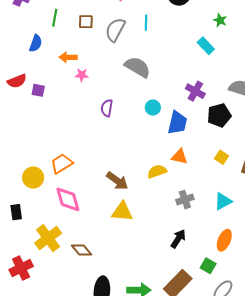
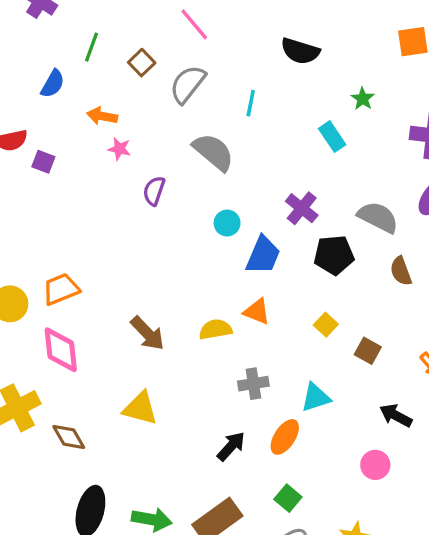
brown square: (86, 22) -> (142, 63), turned 35
cyan line: (146, 23) -> (251, 103), moved
purple semicircle: (107, 108) -> (154, 191), moved
yellow triangle: (122, 212) -> (140, 408), moved
orange ellipse: (224, 240) -> (285, 437), moved
green square: (208, 266) -> (288, 498), moved

